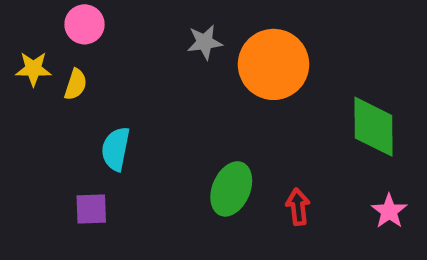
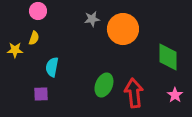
yellow star: (33, 69) -> (15, 50), moved
red arrow: (298, 207) -> (134, 93), size x1.8

